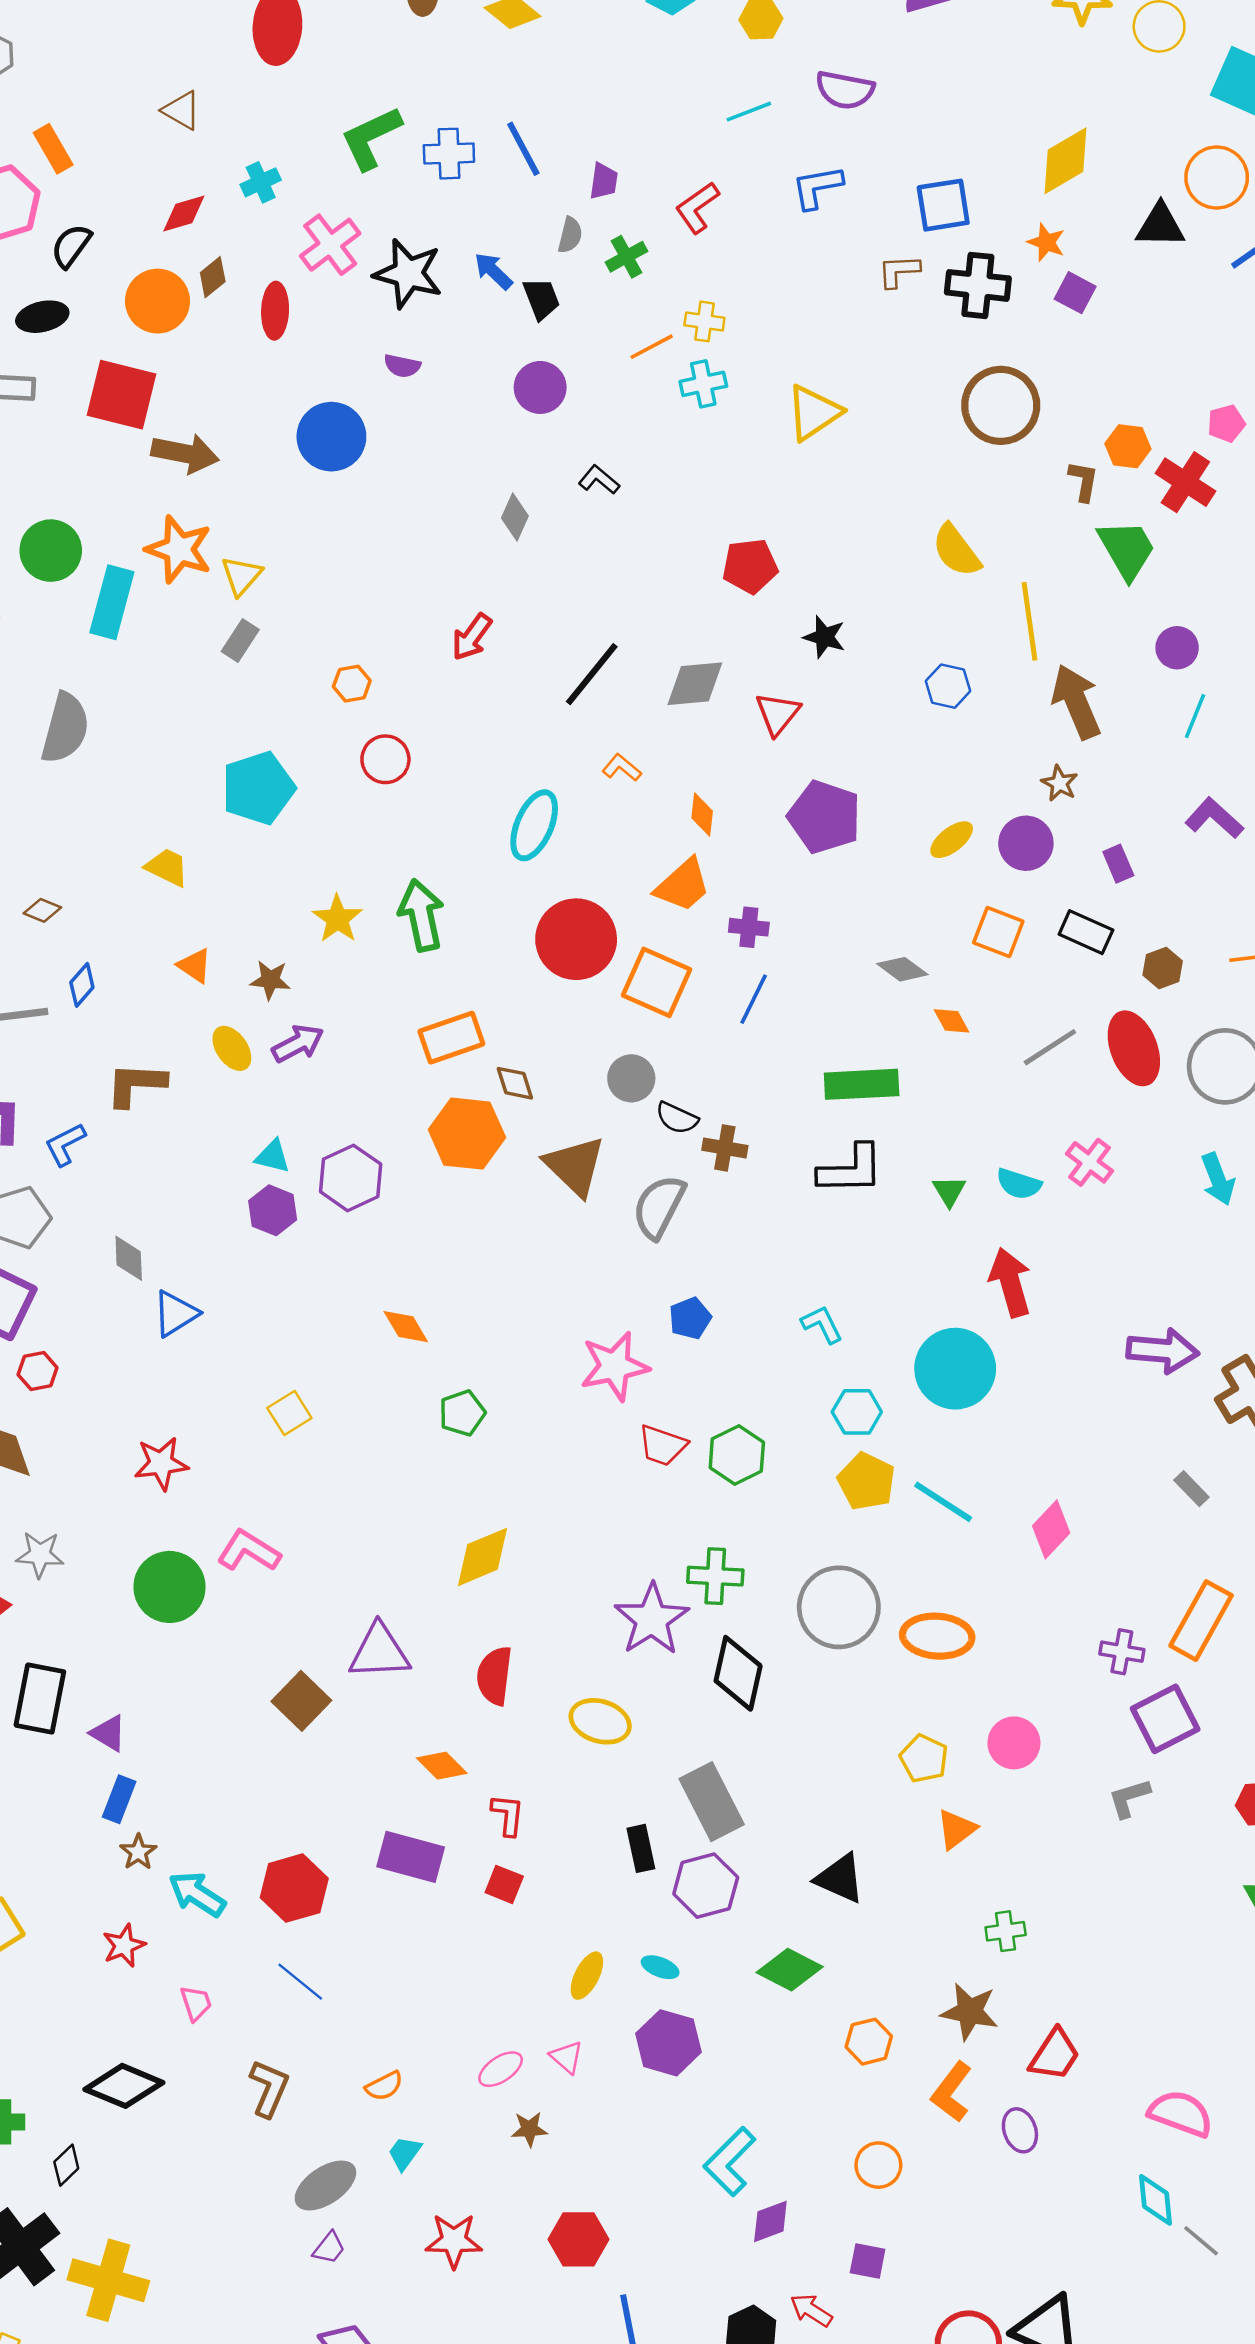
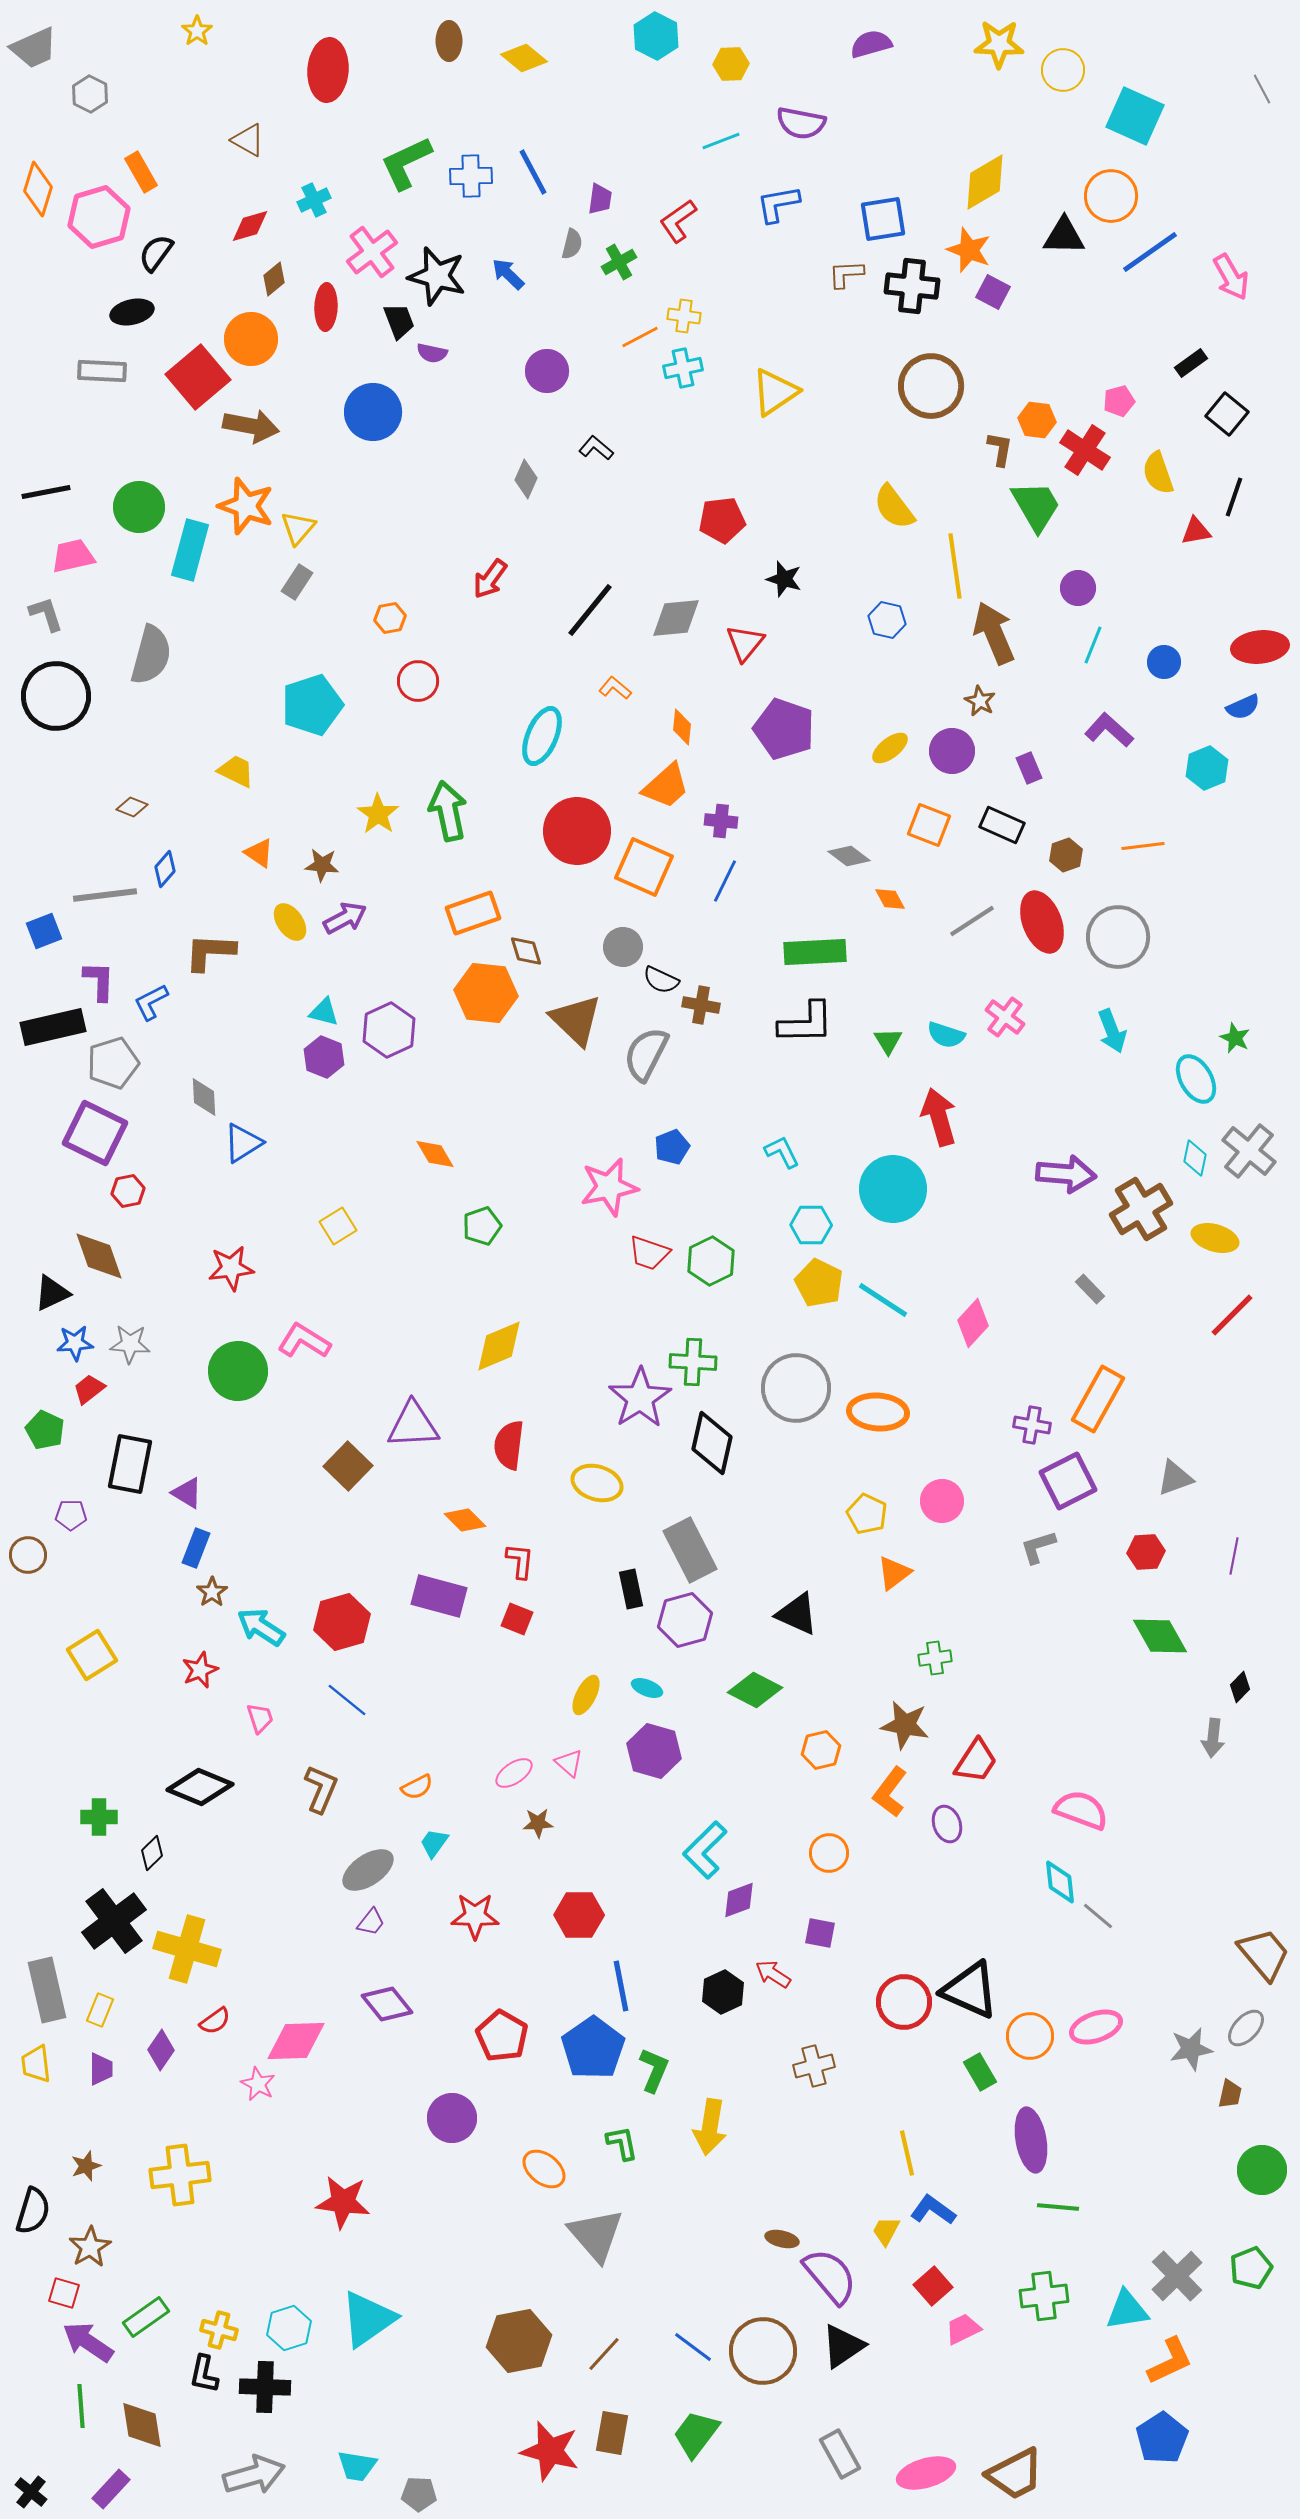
orange star: (1046, 242) -> (969, 250), size x1.4
black trapezoid: (541, 299) -> (399, 321), moved
orange circle: (157, 301) -> (251, 339), moved
red square: (122, 395) -> (198, 377), turned 36

